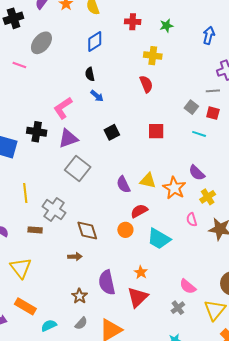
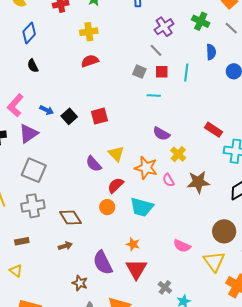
red semicircle: (146, 84) -> (90, 61), turned -72
gray line: (213, 91) -> (156, 50), turned 64
blue arrow: (97, 96) -> (47, 110), moved
red square: (156, 131) -> (99, 116), moved
gray square: (78, 168) -> (34, 170), moved
yellow triangle: (148, 181) -> (116, 154), turned 48
orange star: (174, 188) -> (146, 168), moved
gray cross: (54, 210) -> (33, 206), turned -30
brown rectangle: (35, 230) -> (22, 241), moved
yellow triangle: (21, 268) -> (16, 271), size x0.6
gray cross: (178, 308) -> (165, 287), moved

